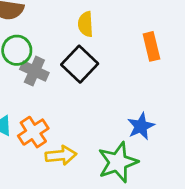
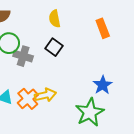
black square: (80, 64) -> (54, 47), size x0.7
yellow arrow: (61, 155) -> (45, 95), moved

